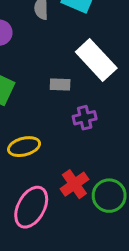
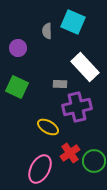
purple cross: (85, 118) -> (77, 107), size x1.8
yellow ellipse: (24, 147) -> (48, 127), moved, turned 45

